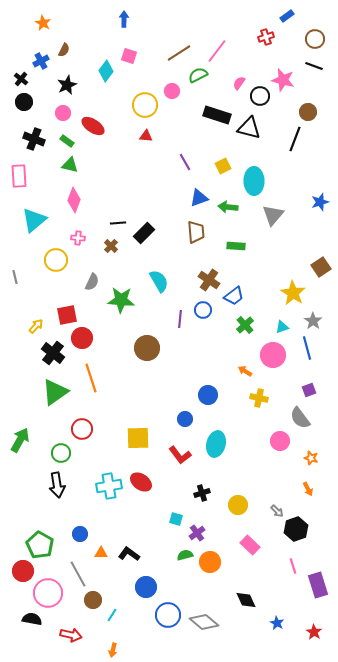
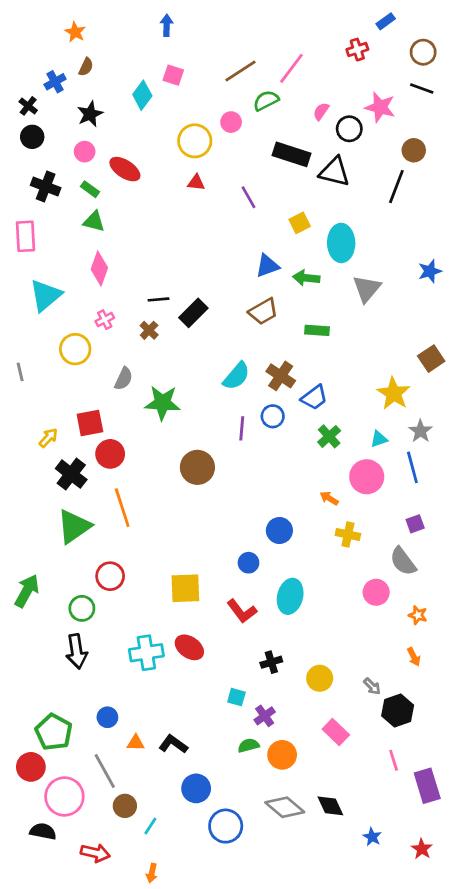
orange star: (43, 23) -> (75, 32), moved
purple line: (185, 162) -> (248, 197), moved
brown trapezoid: (196, 232) -> (263, 311), turned 65
pink cross: (78, 238) -> (105, 320), turned -32
cyan semicircle: (159, 281) -> (236, 376), moved, turned 70
gray diamond: (204, 622) -> (285, 807), moved

